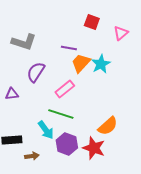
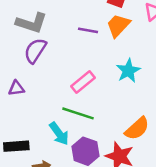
orange trapezoid: (81, 63) -> (118, 25), moved
cyan star: (101, 64) -> (128, 71), moved
purple semicircle: (36, 72) -> (35, 51), moved

